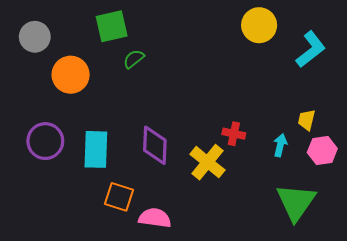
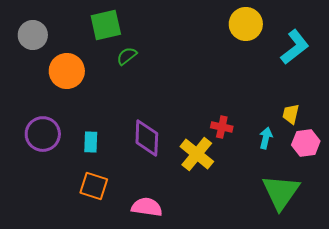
cyan rectangle: (96, 149) -> (91, 142), size x0.6
orange square: (119, 197) -> (94, 186), moved

